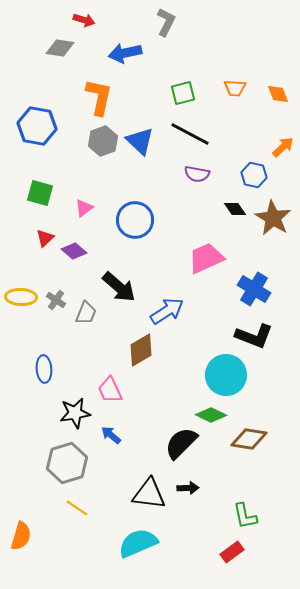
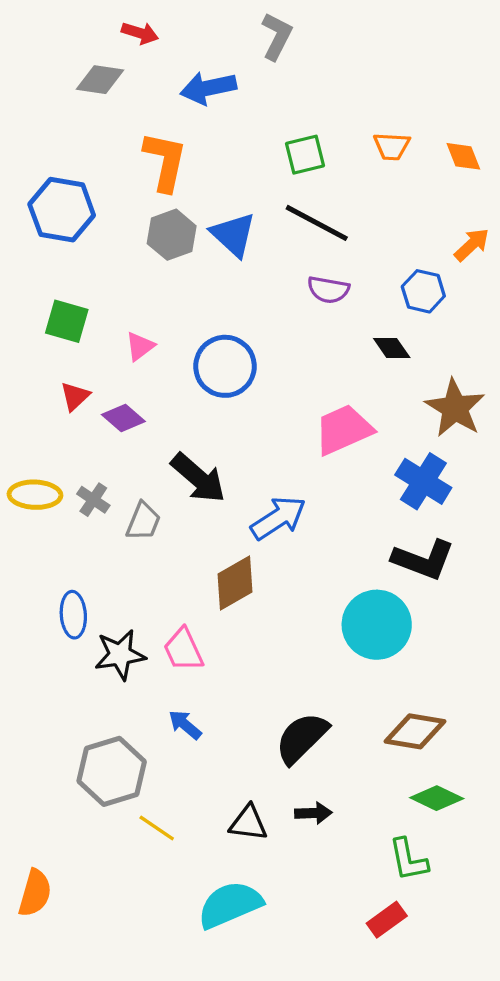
brown star: (273, 218) -> (455, 408), moved
black star: (75, 413) -> (120, 655), moved
green diamond: (211, 415) -> (437, 798), moved
black triangle: (149, 494) -> (248, 823), size x0.7
yellow line: (77, 508) -> (157, 828), moved

